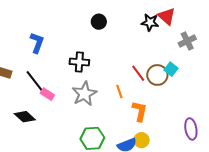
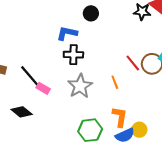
blue L-shape: (37, 43) -> (67, 33), moved, turned -95
orange L-shape: (140, 111) -> (120, 117), moved

